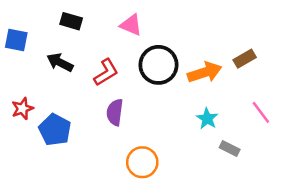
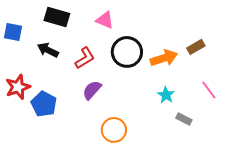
black rectangle: (71, 21) -> (57, 17), size x1.4
red star: (22, 109) -> (18, 87), size x1.4
purple semicircle: (115, 112) -> (92, 90), turned 35

